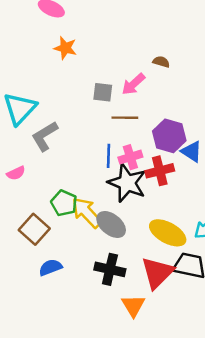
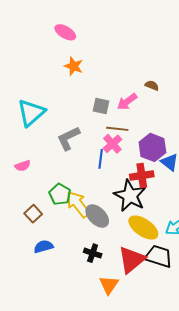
gray L-shape: (45, 136) -> (68, 138), moved
pink cross: (130, 157) -> (112, 144), moved, turned -30
black star: (127, 183) -> (130, 196), moved
brown square: (34, 229) -> (33, 214), size x0.7
black cross: (110, 269) -> (93, 253), size x0.7

